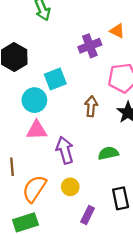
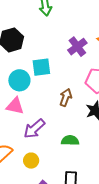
purple cross: (90, 46) -> (77, 47), turned -30
purple arrow: (65, 150) -> (34, 129), turned -130

